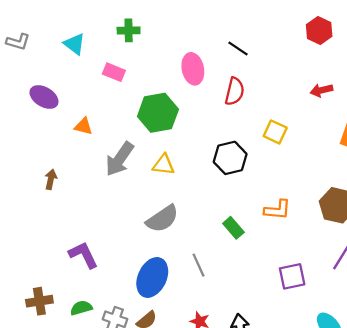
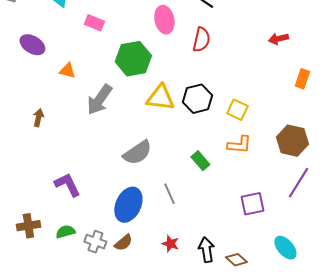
yellow square: (275, 132) -> (237, 110), moved
yellow triangle: (164, 165) -> (160, 98), moved, size x1.4

